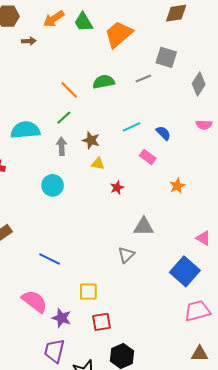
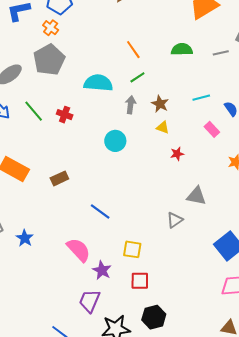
orange line: (69, 90) -> (133, 50), moved

